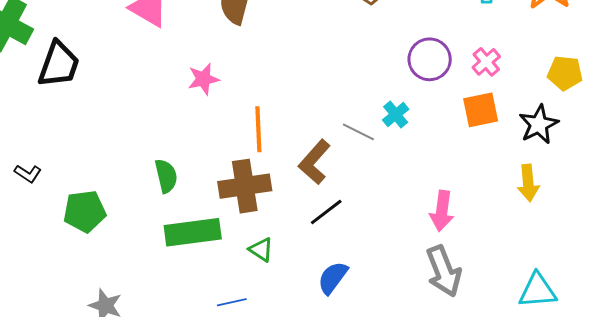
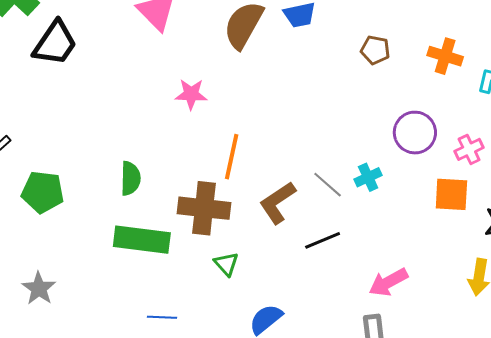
pink arrow: (442, 211) -> (388, 282), turned 39
black line: (326, 212) -> (323, 240), moved
green triangle: (261, 250) -> (226, 264), moved

